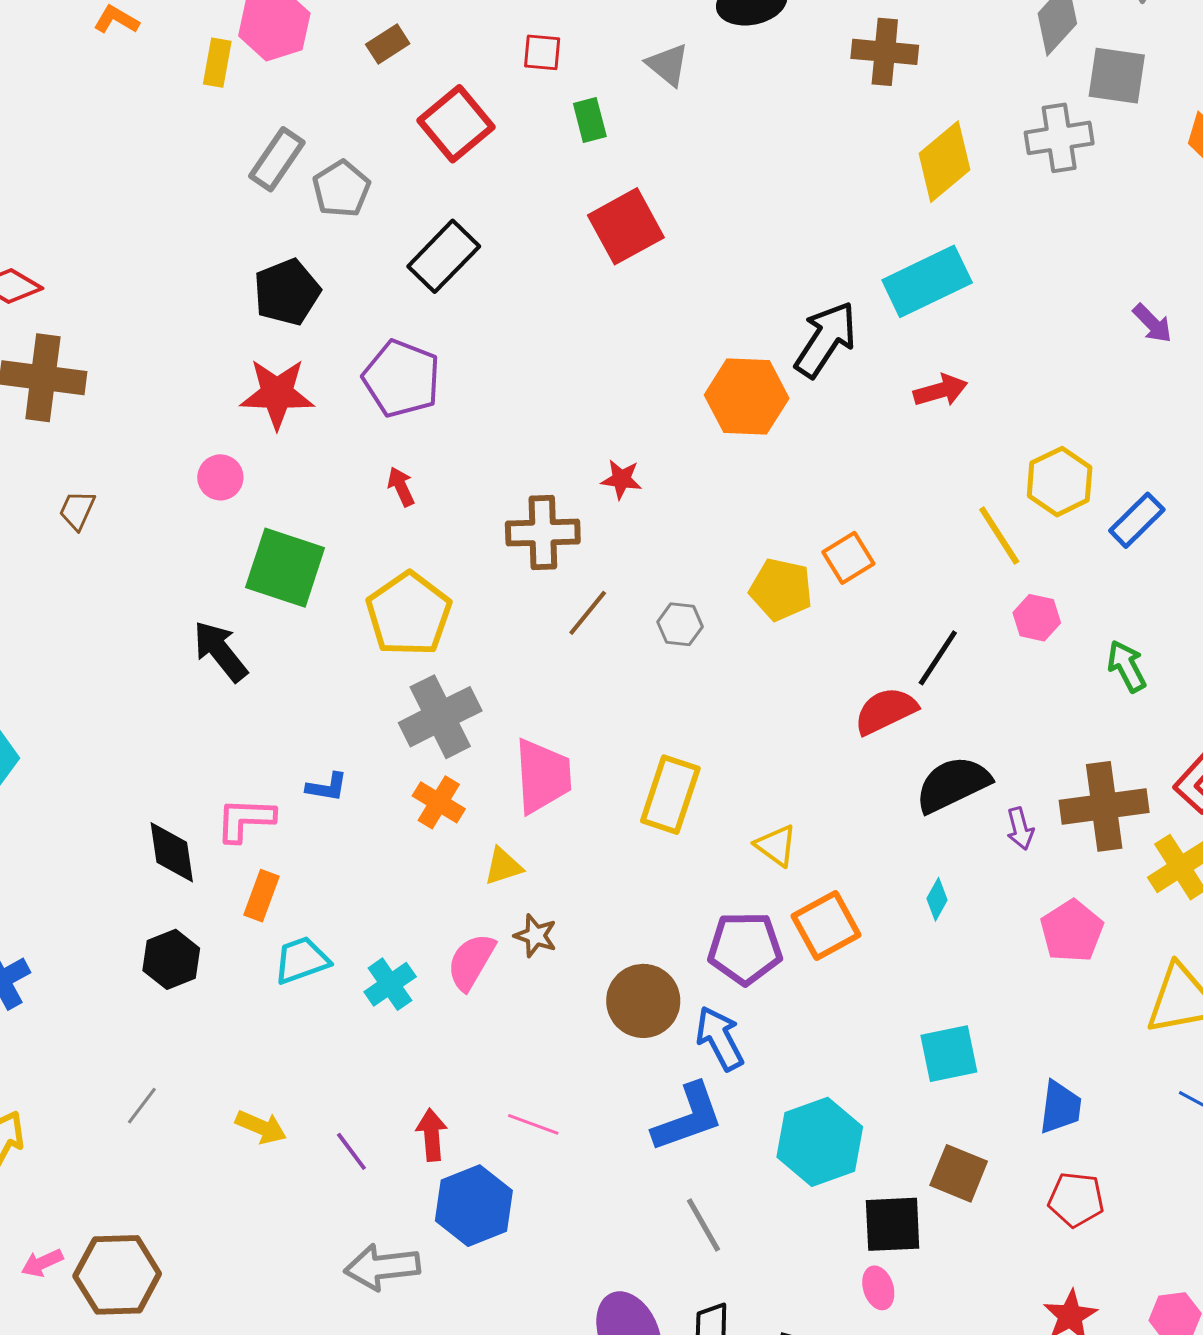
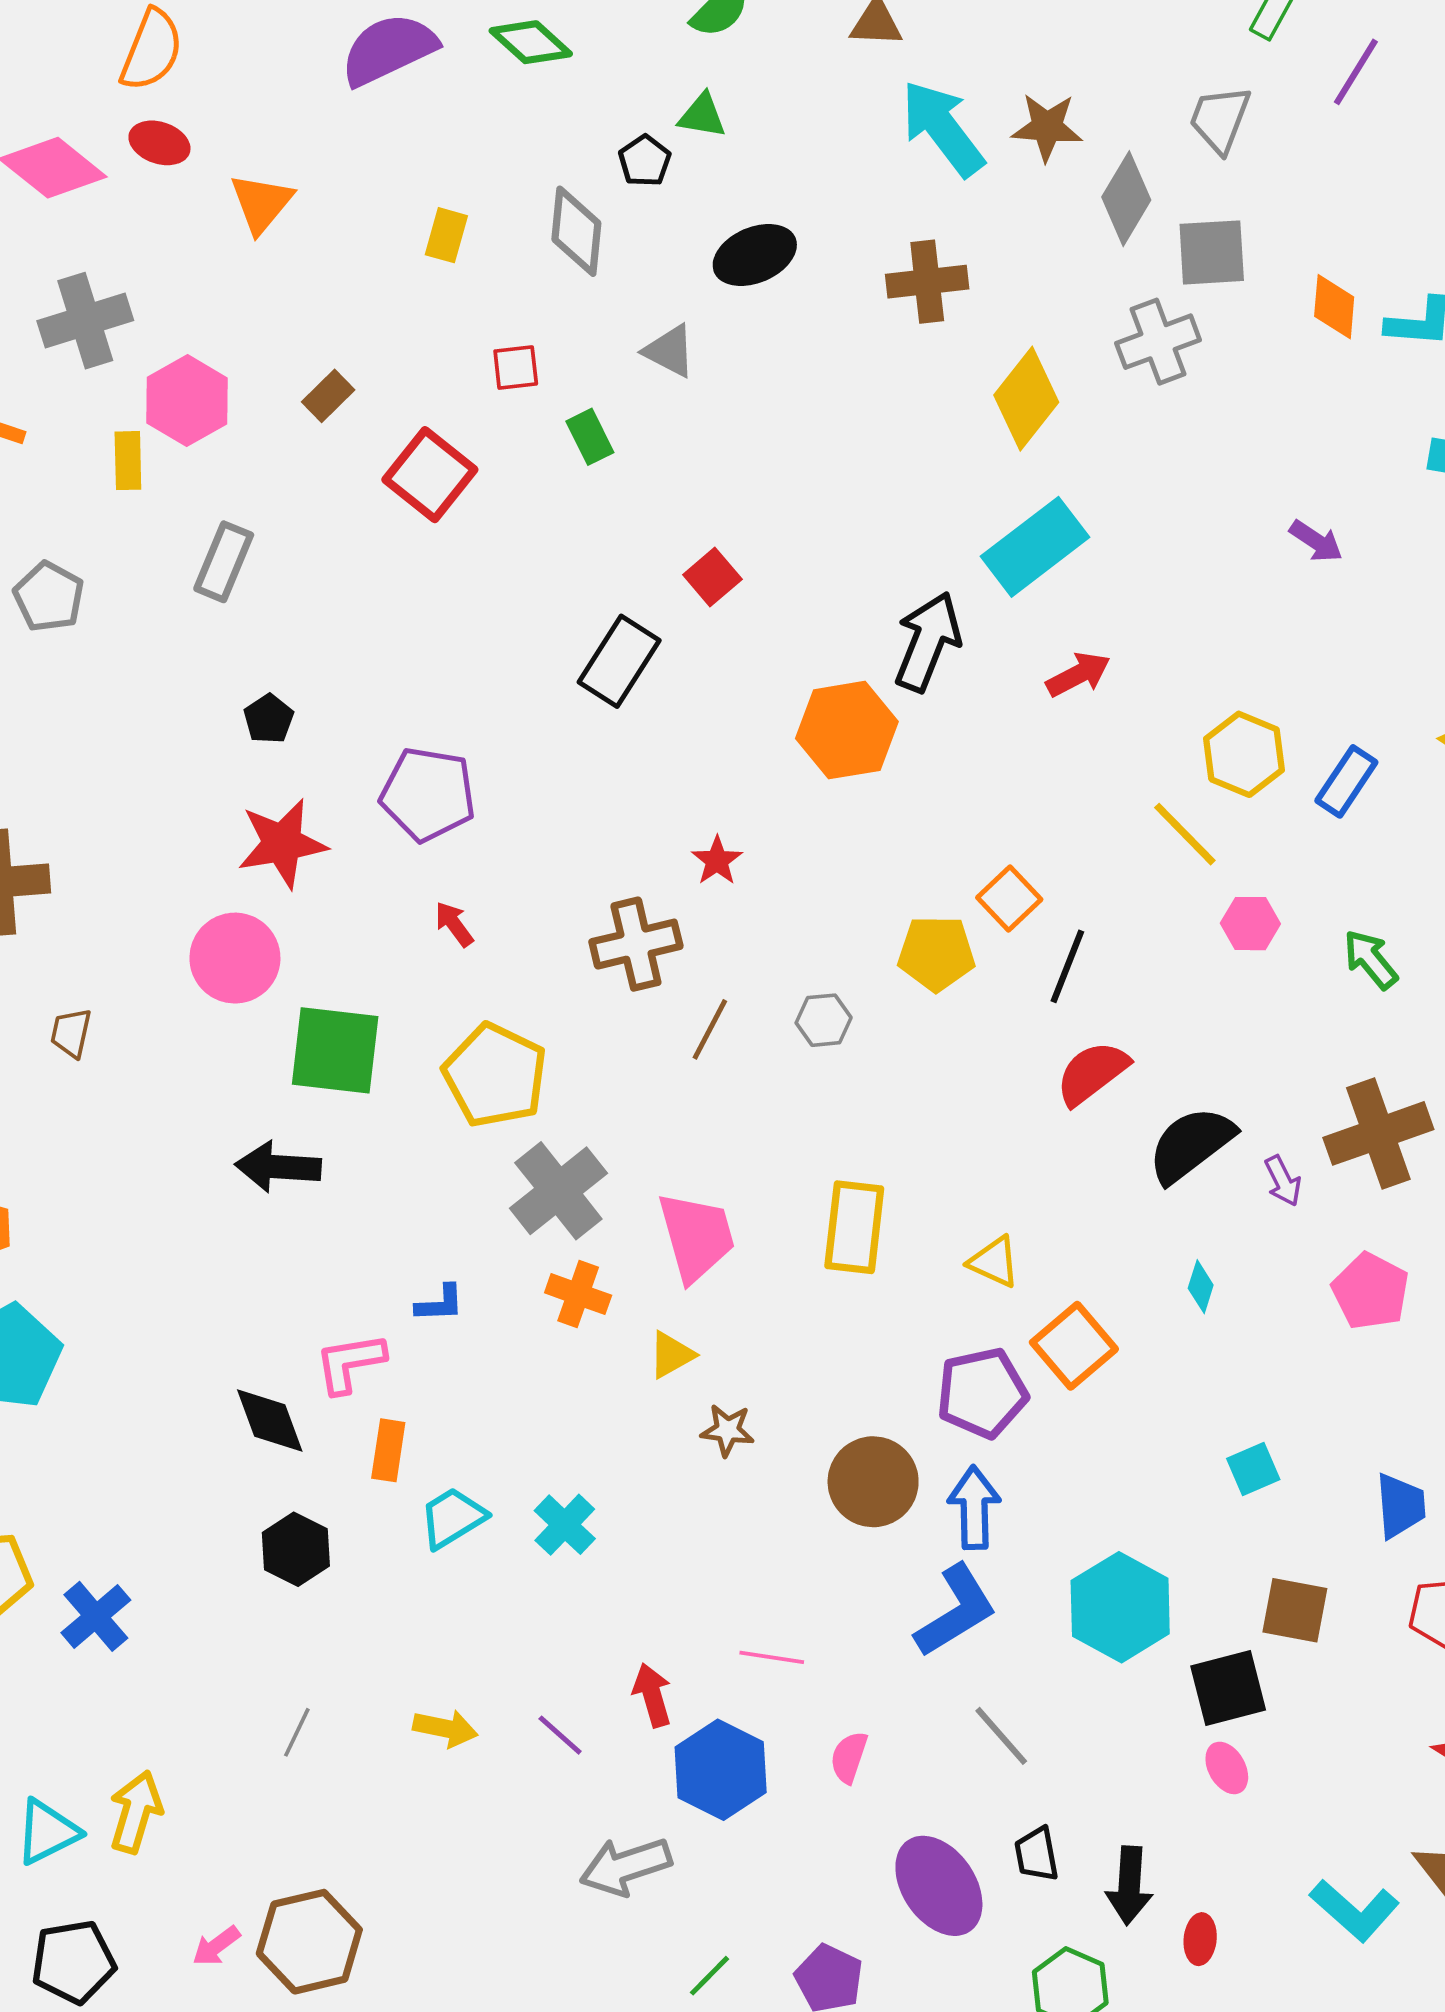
gray pentagon: (341, 189) -> (49, 597), moved
red square: (626, 226) -> (712, 577), moved, size x0.6
black rectangle: (444, 256) -> (619, 661), moved
black pentagon: (287, 292) -> (269, 719), size x0.6
pink circle: (220, 477) -> (235, 958), size x1.6
red star: (621, 479) -> (717, 861), turned -30
black arrow: (220, 651) -> (278, 1167), turned -36
black line: (938, 658) -> (1067, 966), moved
pink semicircle: (471, 962) -> (849, 1757), moved, size x0.7
blue arrow: (720, 1038) -> (974, 1508), turned 38
cyan square: (949, 1054) -> (1253, 1469), size x0.7

